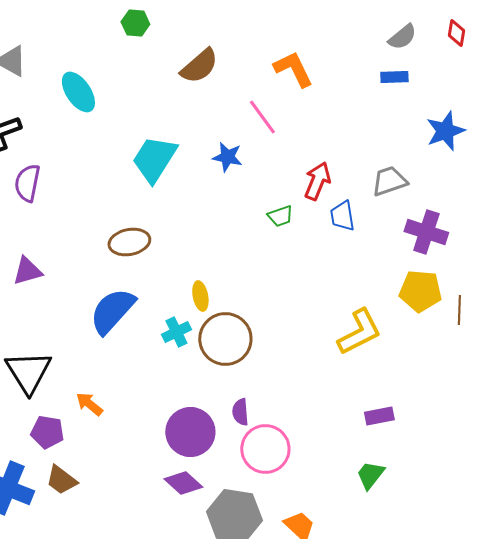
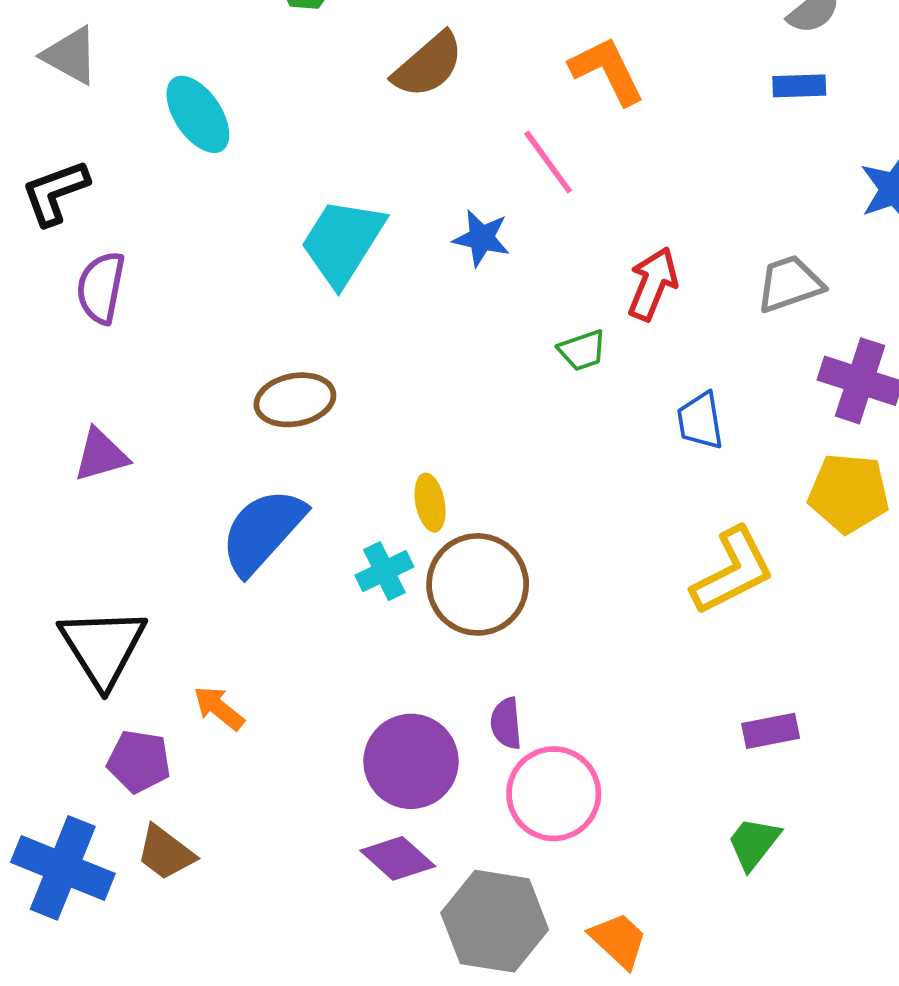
blue trapezoid: (342, 216) -> (700, 421), moved

